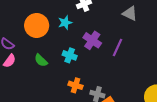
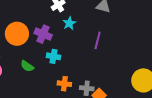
cyan star: (65, 23) -> (69, 23), moved
purple cross: (92, 40) -> (43, 34), moved

